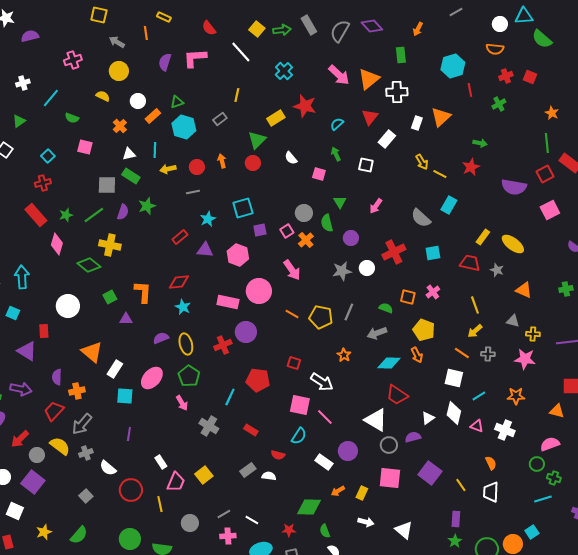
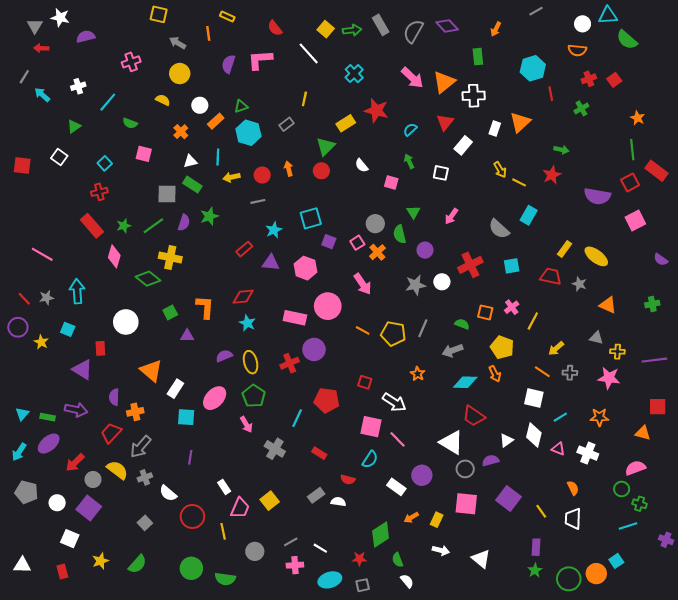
red square: (530, 77) -> (614, 80), turned 32
purple square: (260, 230) -> (329, 242), turned 32
yellow line: (475, 305) -> (533, 321), moved, turned 48
green diamond: (309, 507) -> (381, 534), turned -35

